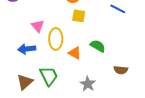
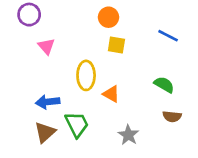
pink triangle: (38, 26) -> (46, 46), moved
green semicircle: (98, 46) -> (164, 85), moved
blue arrow: (27, 49) -> (48, 102), moved

